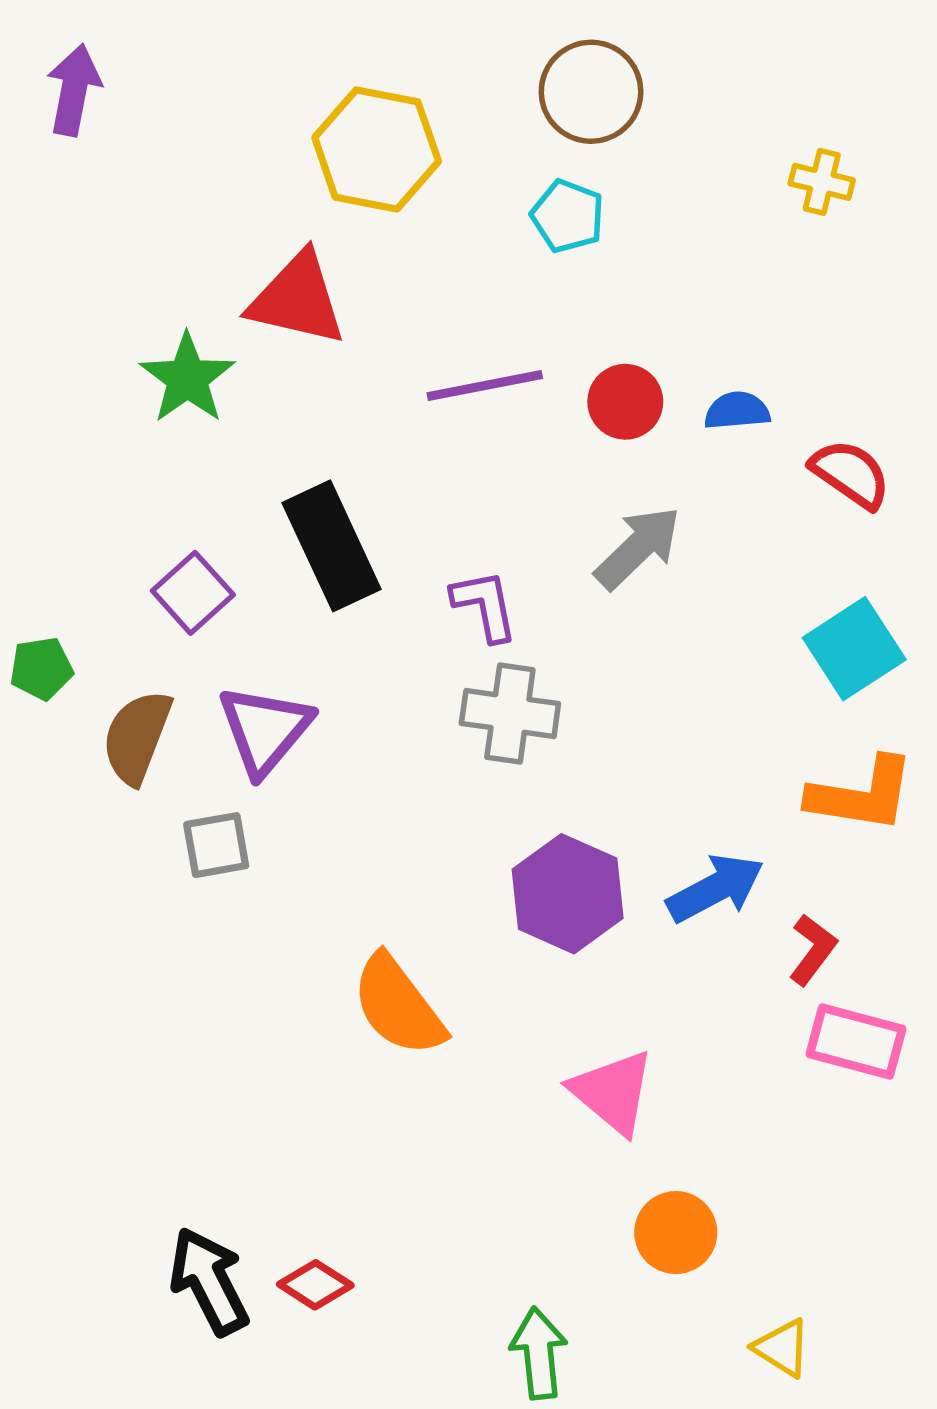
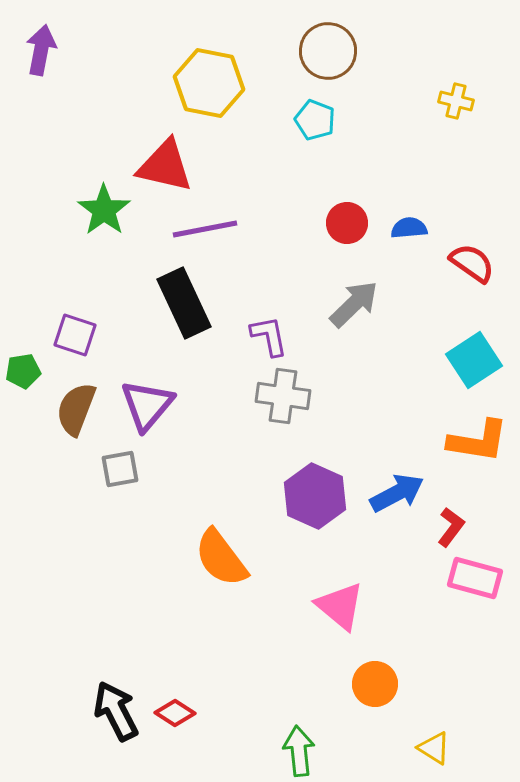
purple line: (485, 386) -> (205, 229), moved
purple square: (193, 593) -> (75, 335), moved, turned -30

